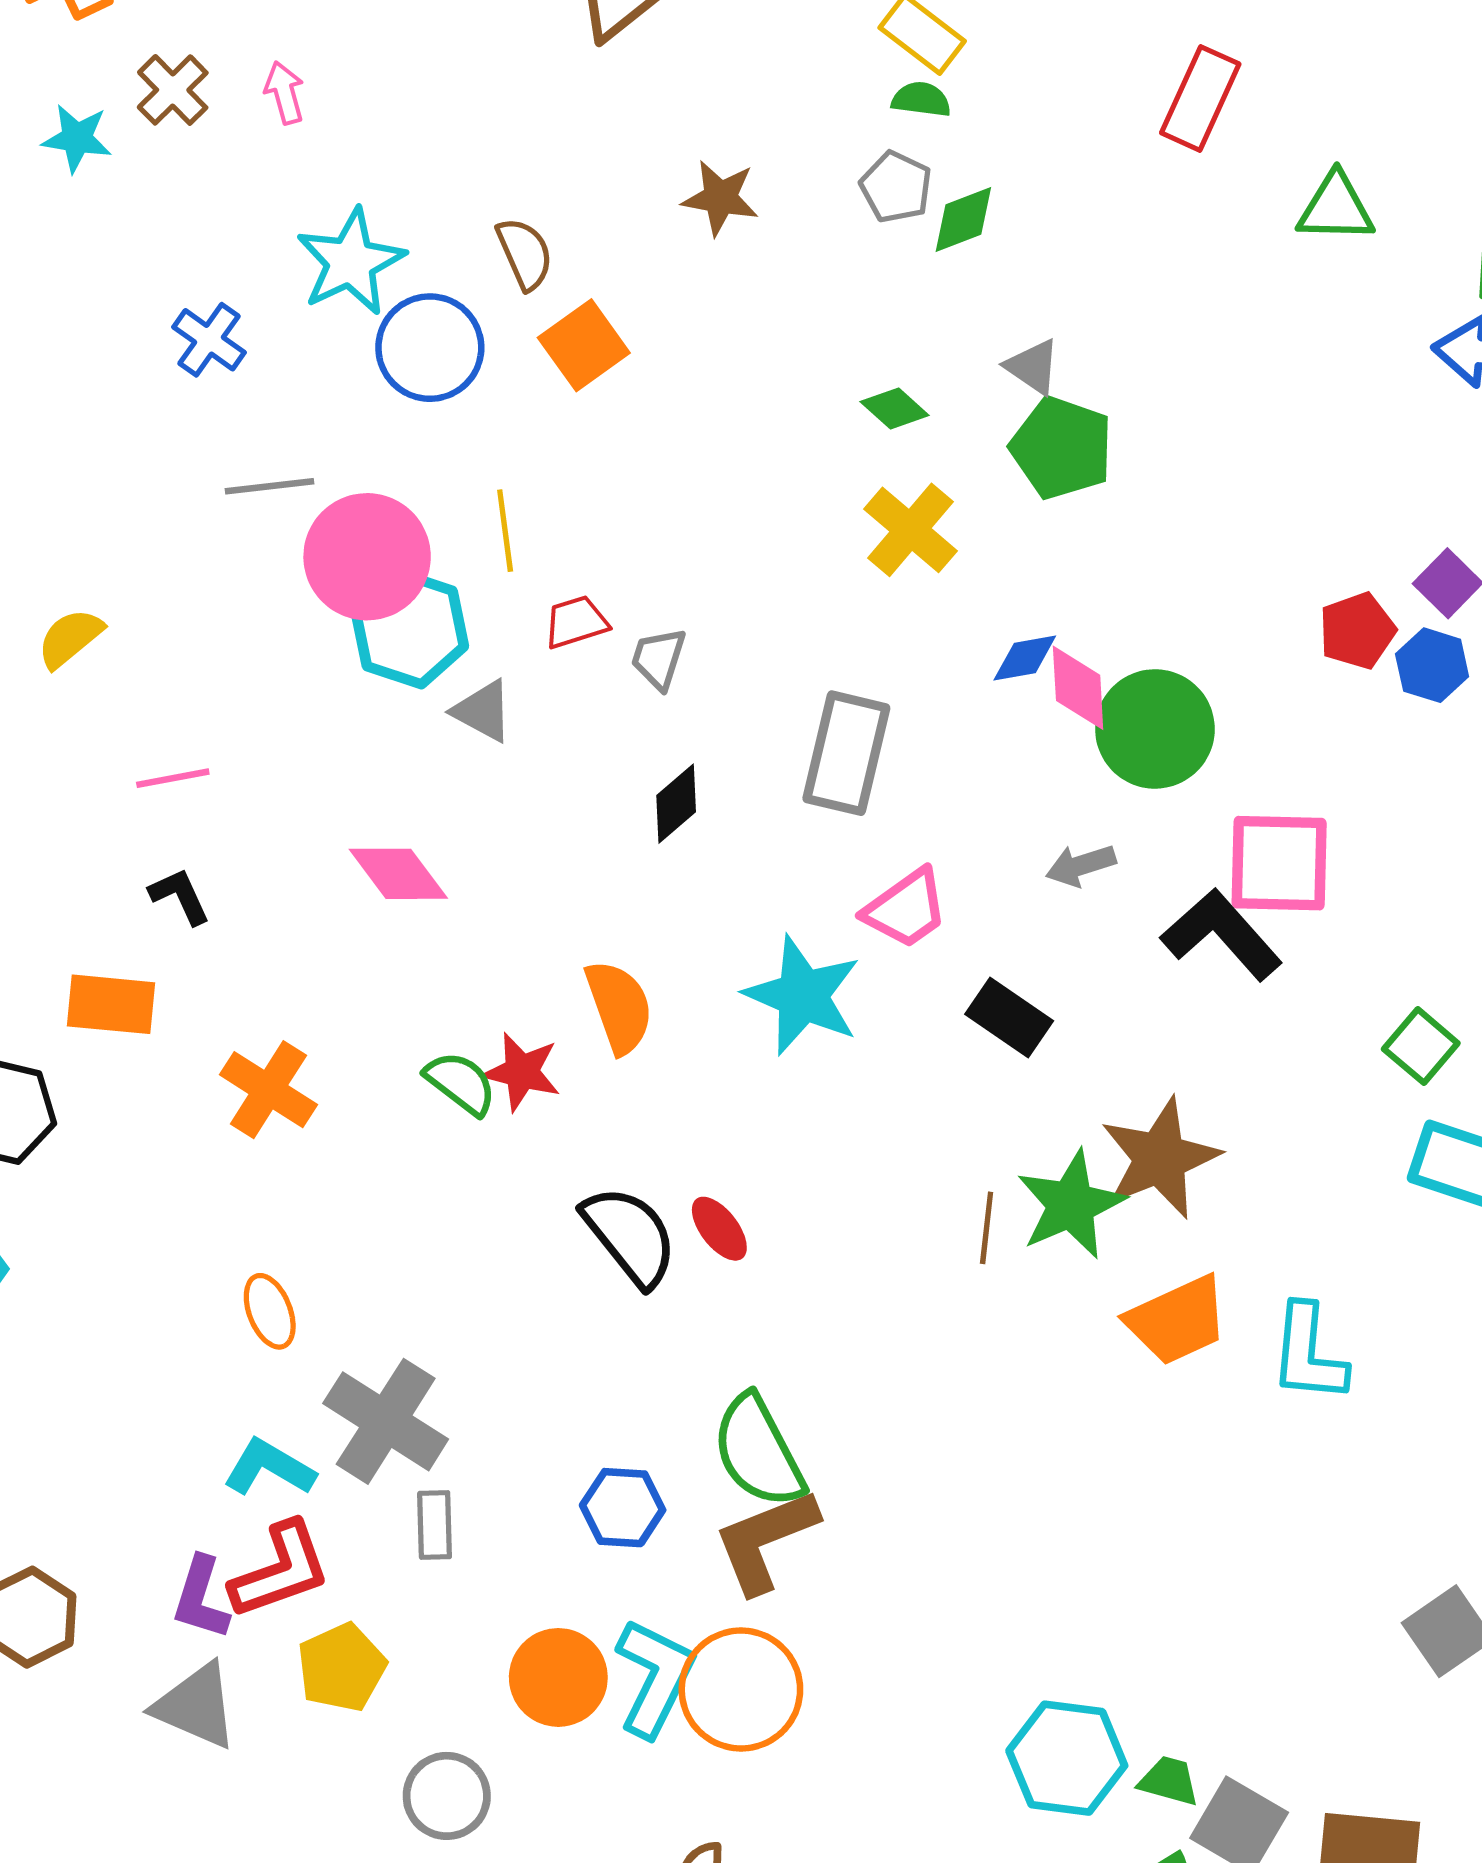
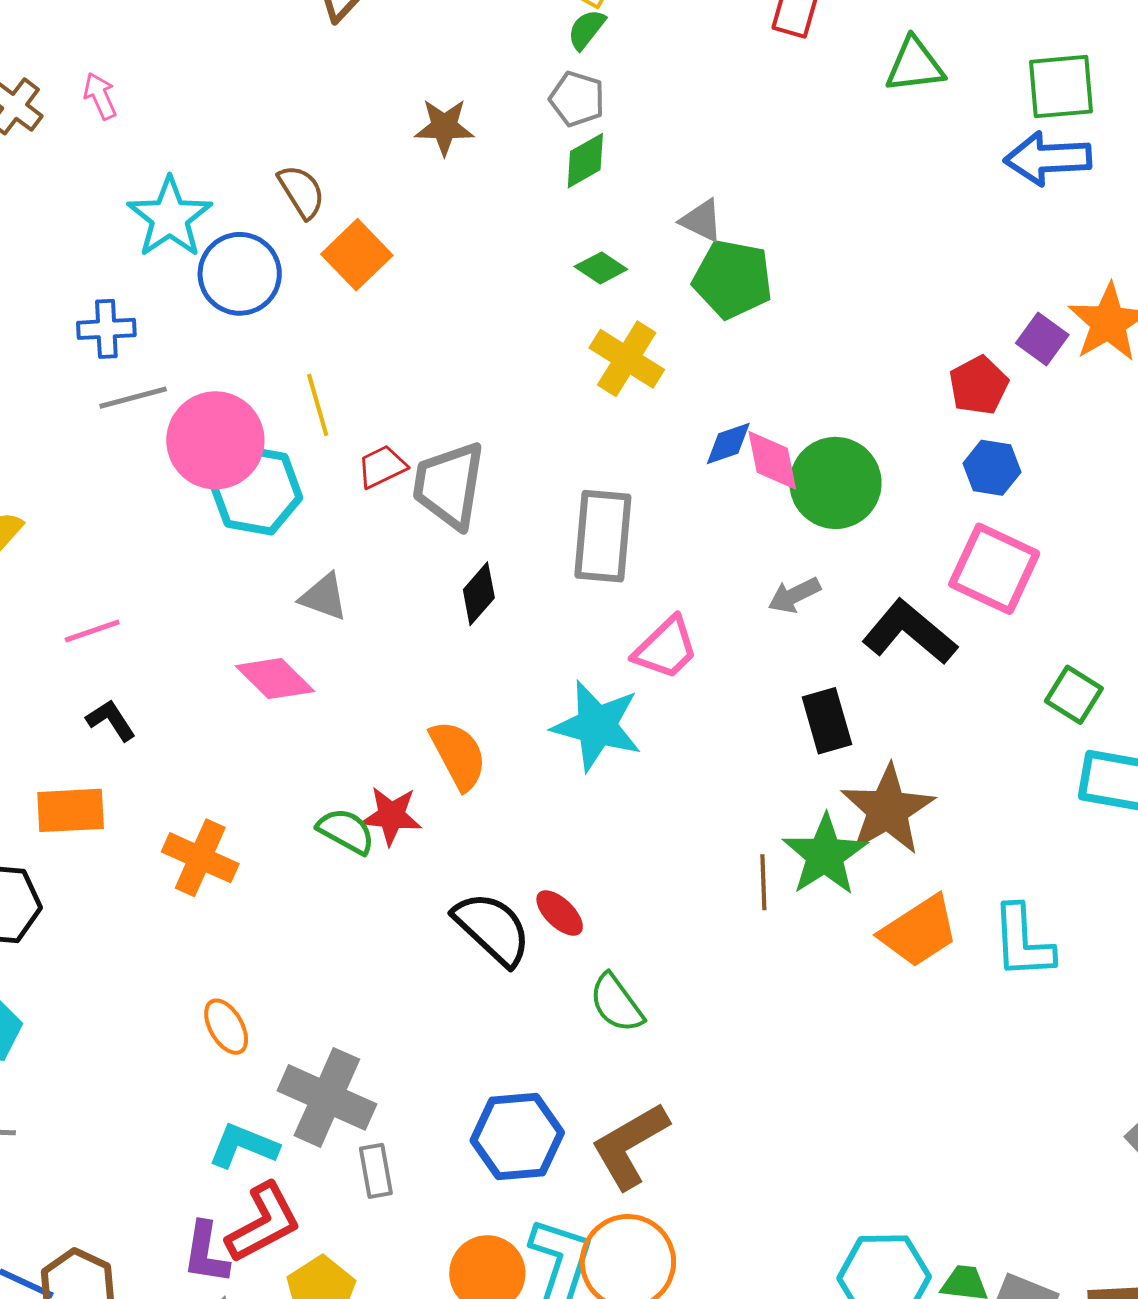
green semicircle: (921, 99) -> (586, 29), turned -51
green diamond: (963, 219) -> (585, 161), moved
blue cross: (209, 340) -> (106, 329), moved, turned -30
gray trapezoid: (659, 659) -> (449, 485), size x1.8
blue hexagon: (1432, 665) -> (992, 468), moved
gray triangle: (483, 711) -> (324, 597), moved
pink square: (1279, 863) -> (994, 569), moved, turned 32
black rectangle: (1009, 1018) -> (827, 721), moved, turned 48
green semicircle: (758, 1451) -> (616, 1003), moved, size x0.7
blue hexagon: (623, 1508) -> (517, 1137), size x1.4

